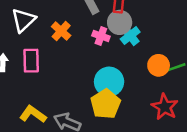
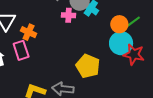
orange cross: (61, 31) -> (29, 32), moved
cyan circle: (109, 82) -> (121, 43), moved

